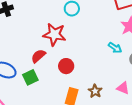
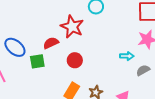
cyan arrow: (115, 48) -> (127, 56), turned -48

